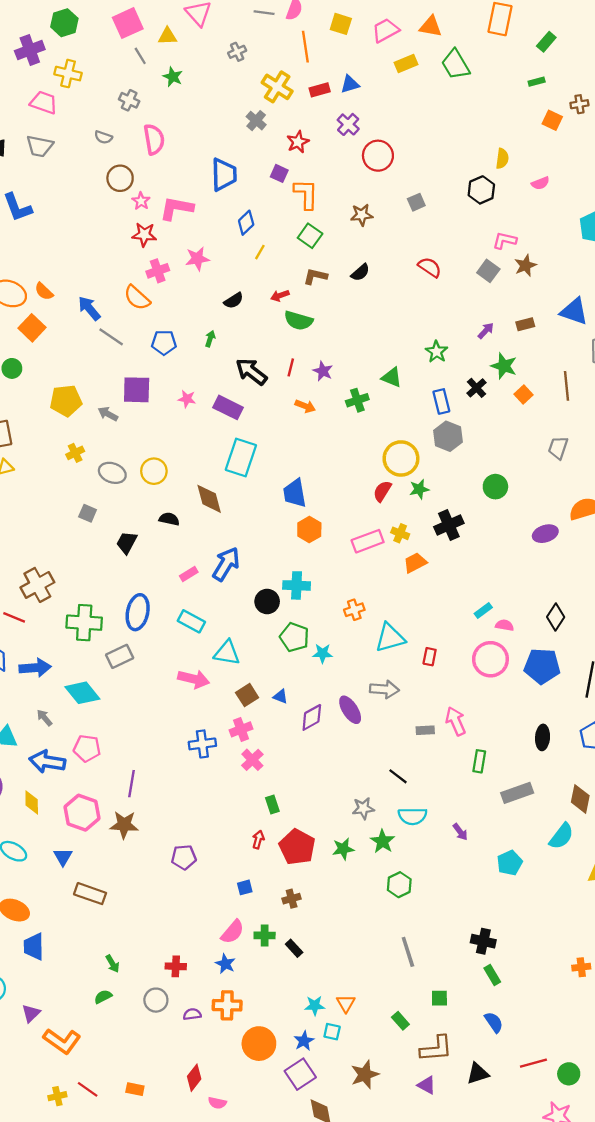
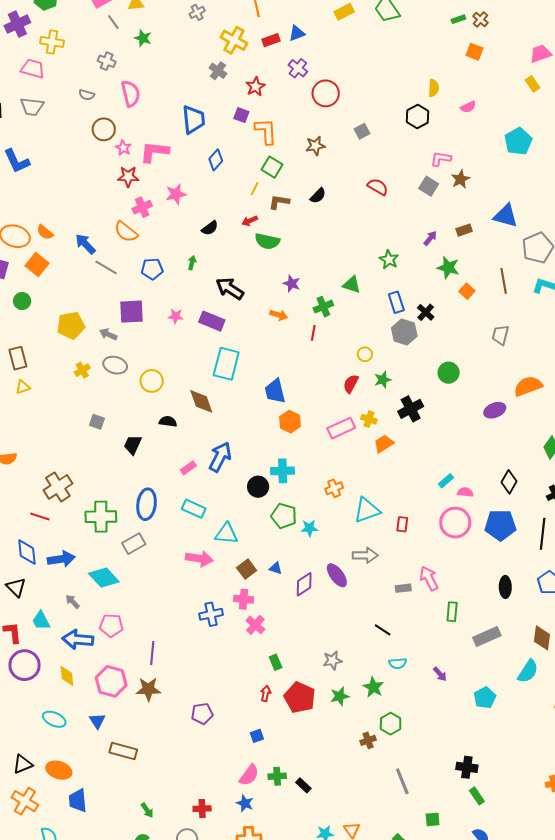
brown cross: (579, 104) -> (480, 19), moved, turned -35
yellow line: (260, 252) -> (255, 189), moved
red line: (291, 367) -> (313, 333), moved
black cross: (477, 388) -> (426, 312), moved
yellow circle: (401, 458) -> (365, 354), size x0.5
gray ellipse: (112, 473) -> (115, 365), moved
pink cross: (241, 729) -> (244, 599), turned 30
gray star: (363, 808) -> (333, 660), moved
cyan semicircle: (412, 816) -> (398, 663), size x0.7
brown cross: (292, 899) -> (368, 740), moved

